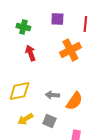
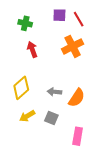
red line: (85, 24) -> (79, 19), moved, turned -35
yellow diamond: (19, 91) -> (21, 88), turned -30

